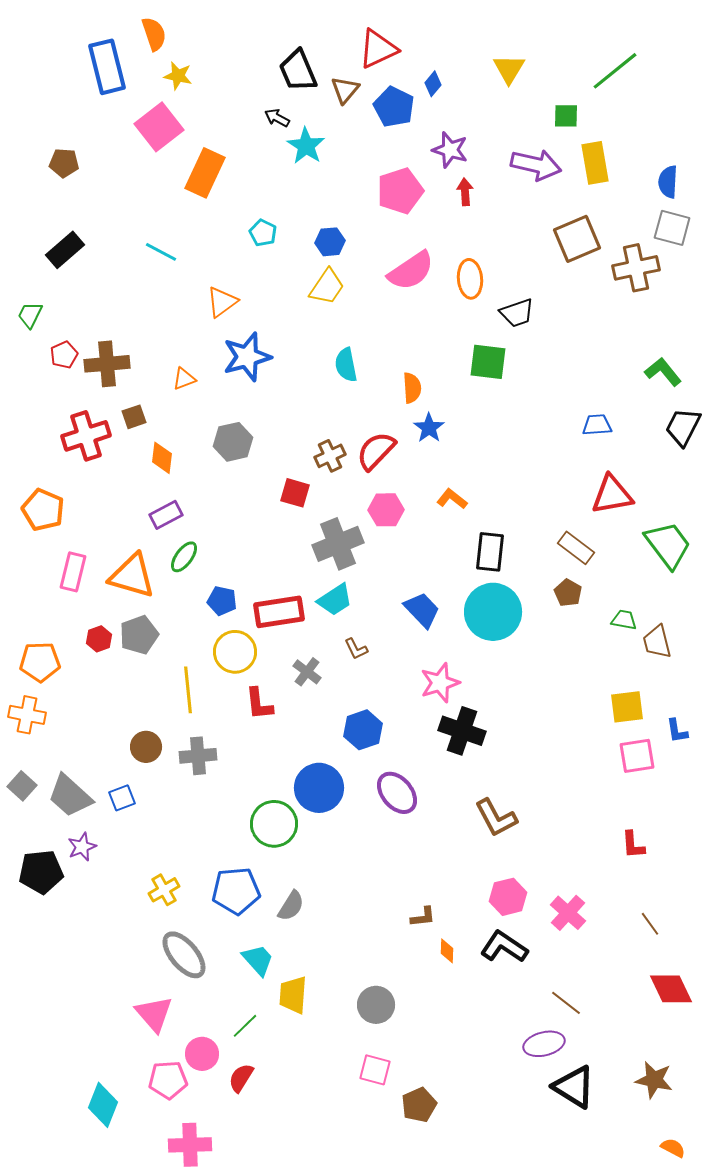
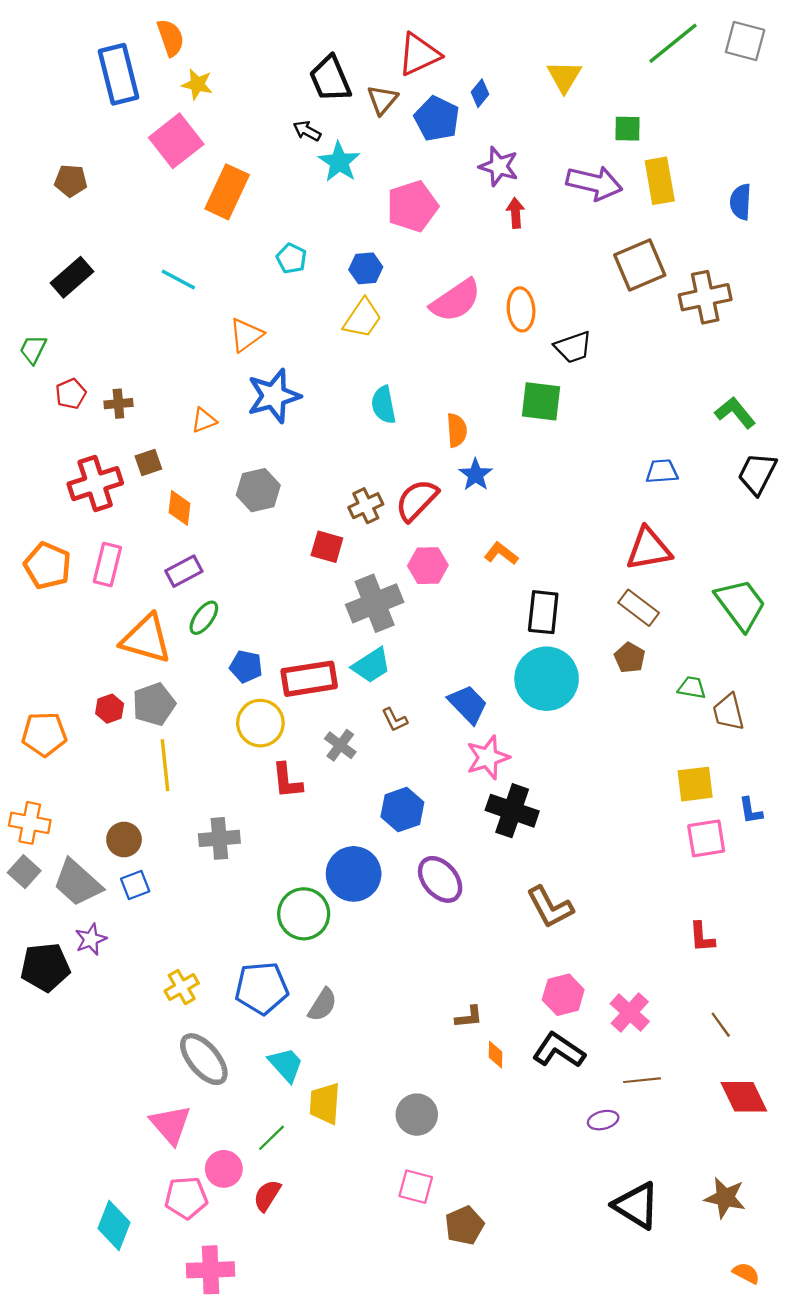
green line: (615, 71) -> (673, 43), moved
pink pentagon: (400, 191) -> (412, 206), moved
gray square: (672, 228) -> (745, 41), moved
brown cross: (107, 364) -> (118, 404), size x0.6
red triangle: (612, 495) -> (649, 549), moved
pink rectangle: (73, 572) -> (107, 564), moved
blue trapezoid: (422, 610) -> (468, 704), moved
yellow line: (188, 690) -> (165, 765), moved
orange cross: (27, 715) -> (30, 823), moved
brown circle: (146, 747) -> (124, 840), moved
brown line: (566, 1003) -> (642, 1080), moved, turned -44
purple ellipse: (544, 1044) -> (603, 1120), moved, size x0.7

